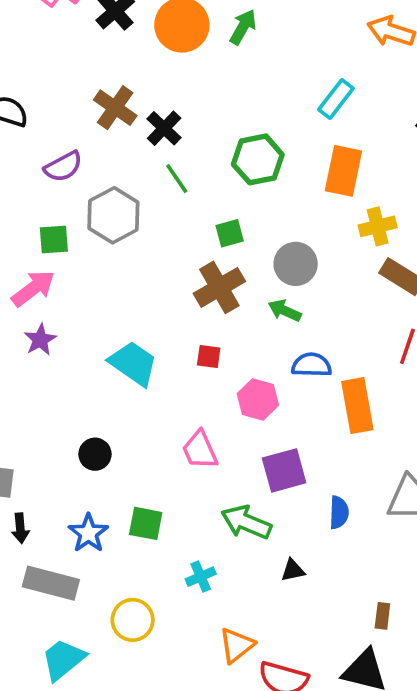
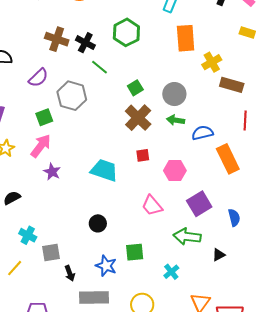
green hexagon: (258, 159) -> (126, 32), moved
blue semicircle: (312, 365) -> (202, 133), moved

